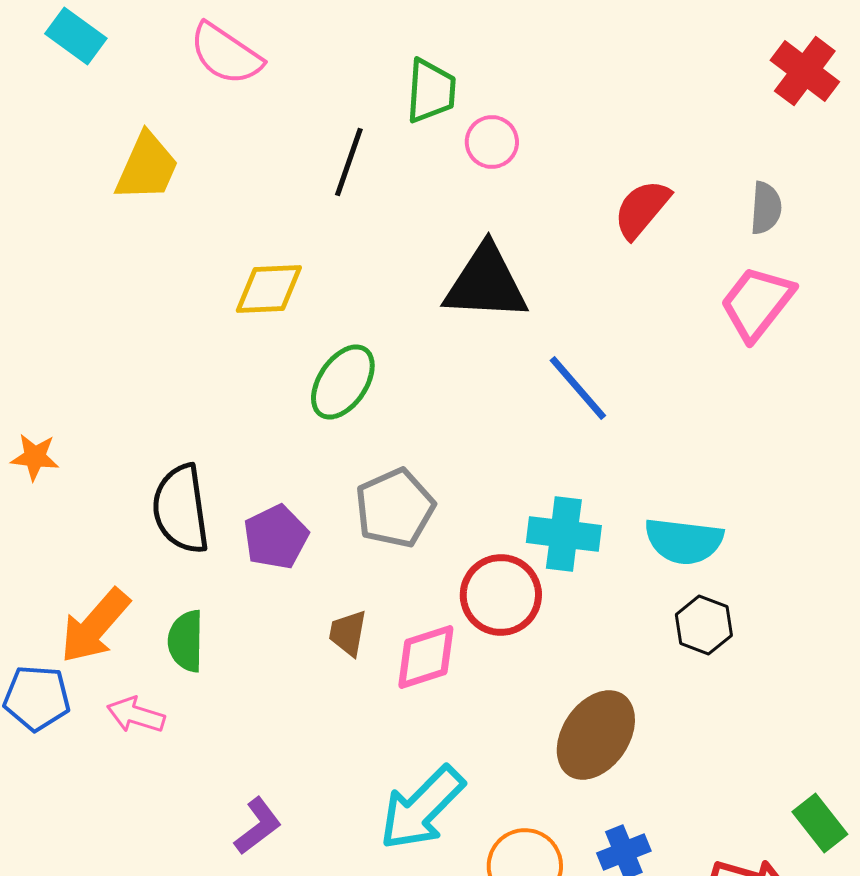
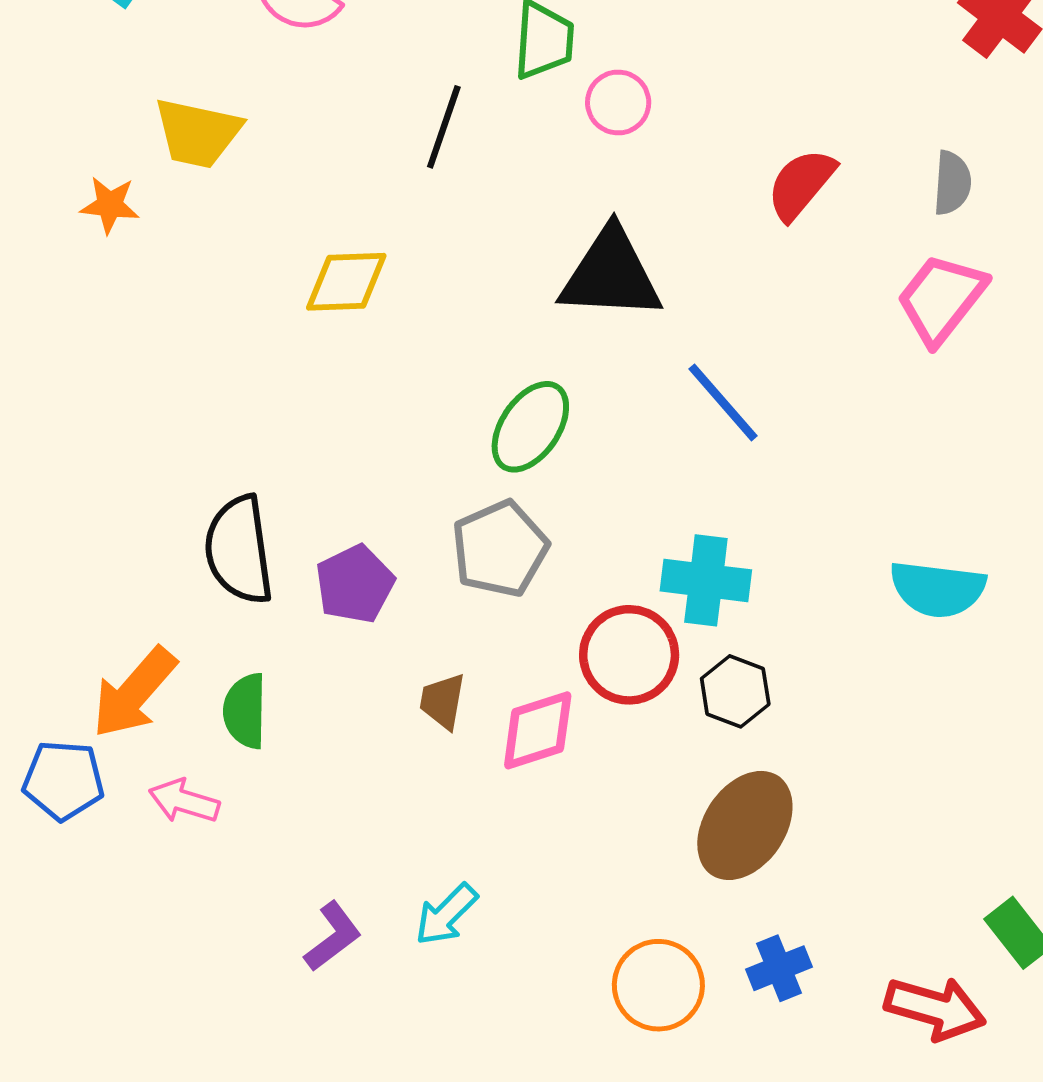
yellow trapezoid: (147, 167) -> (198, 133), turned 78
green ellipse: (343, 382) -> (530, 427), moved
orange star: (35, 457) -> (110, 205), moved
cyan semicircle: (684, 541) -> (938, 589), moved
black hexagon: (704, 625) -> (735, 691), moved
cyan arrow: (422, 808) -> (446, 914), moved, size x0.6

